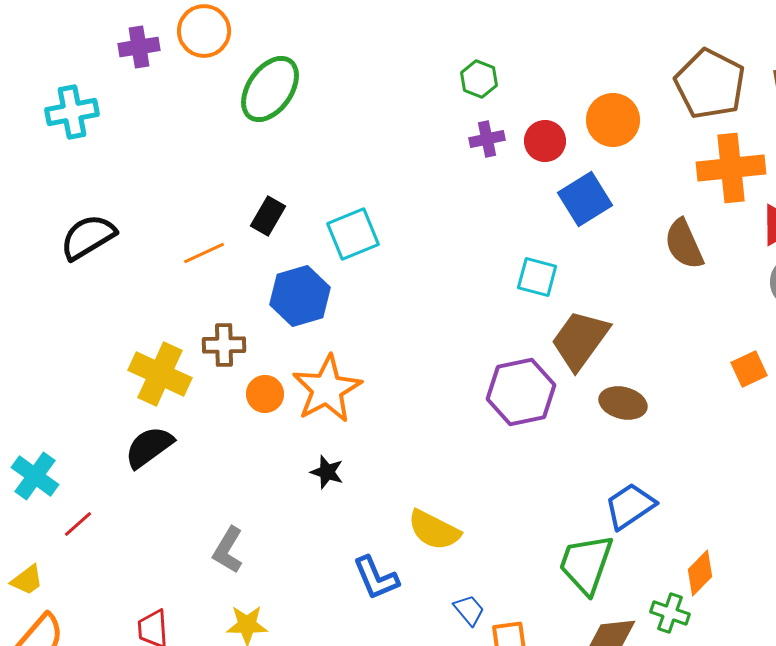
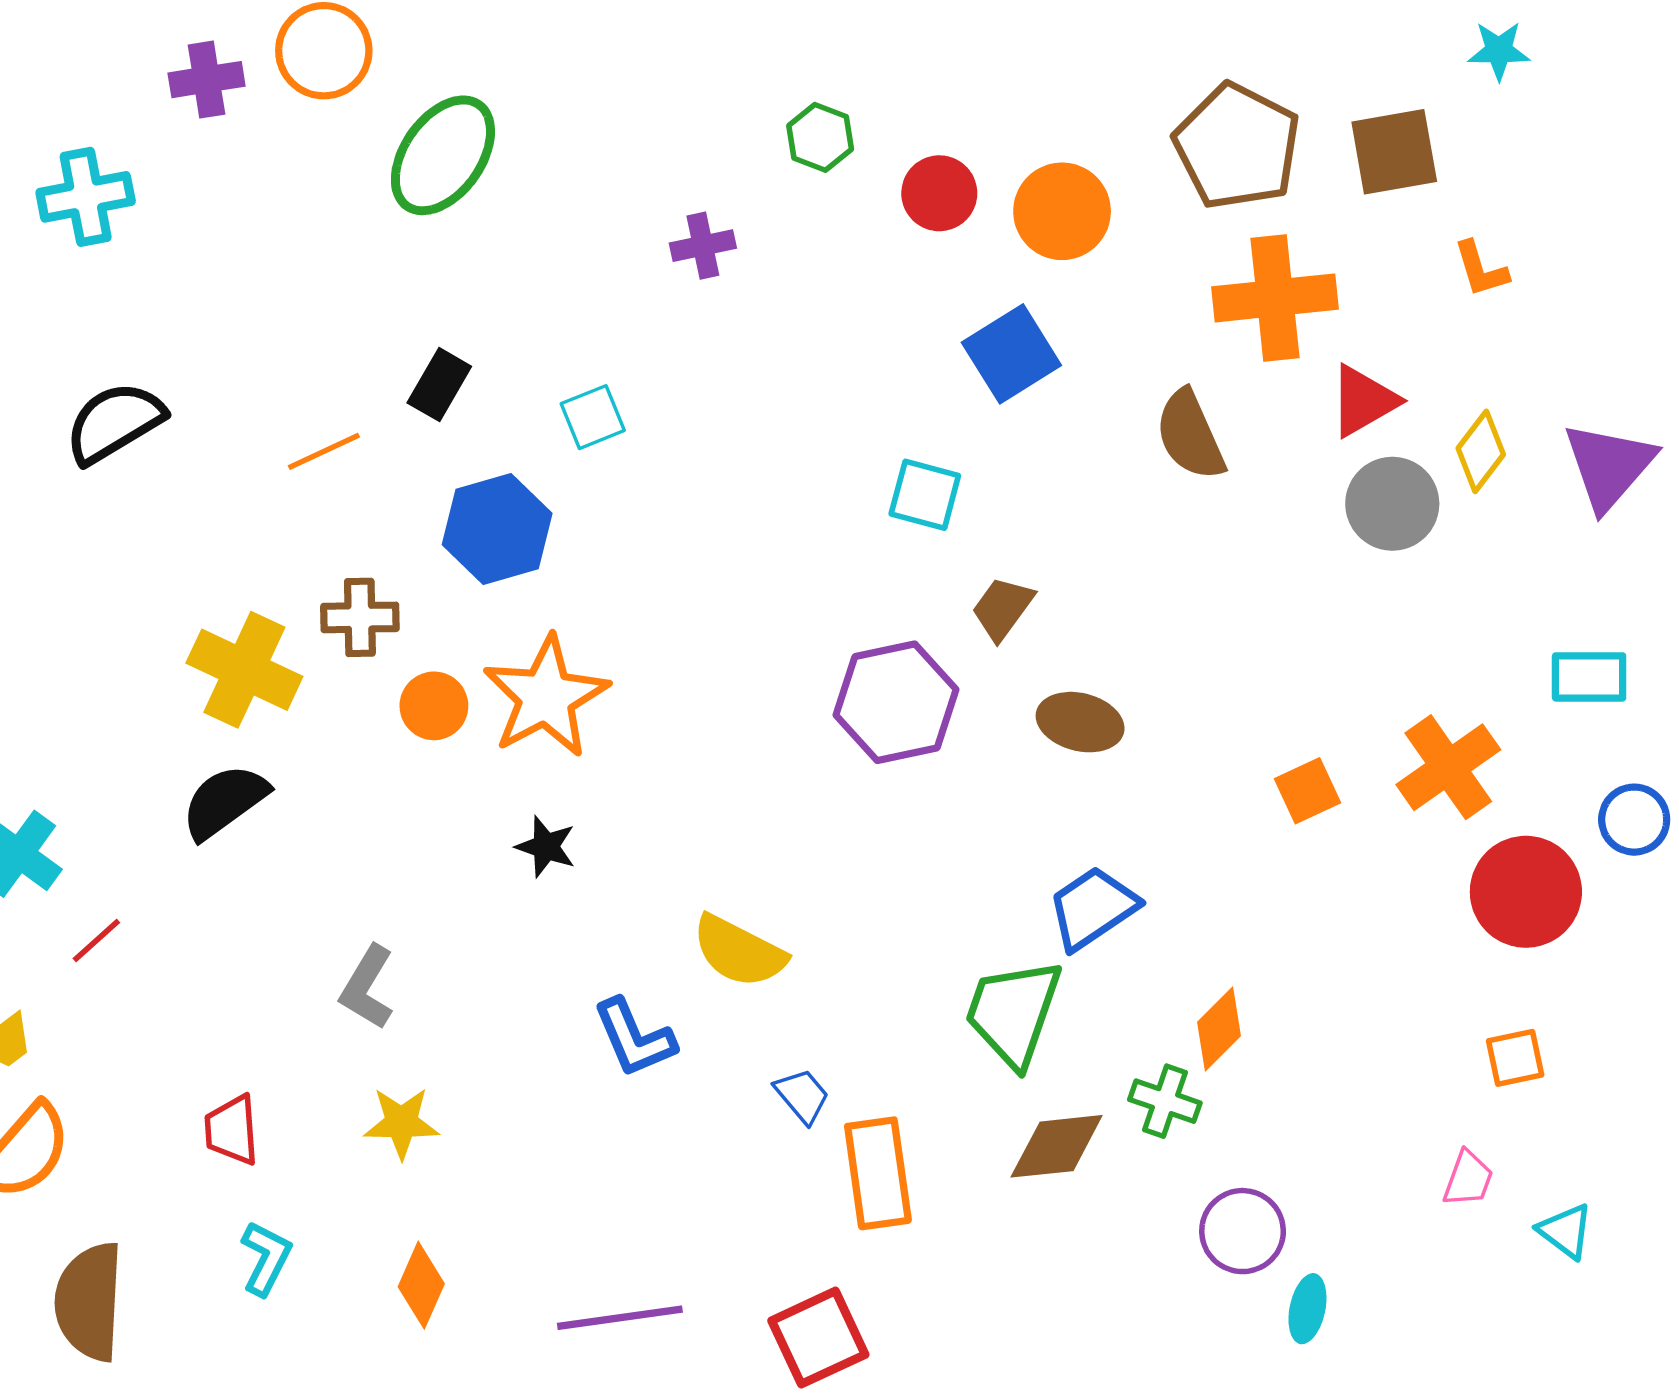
purple cross: (487, 139) -> (703, 246), moved
red circle: (545, 141) -> (939, 193), moved
cyan square: (353, 234) -> (593, 417), size x0.7
brown trapezoid: (580, 340) -> (1002, 608), size x0.6
orange square: (749, 369) -> (1307, 791), moved

